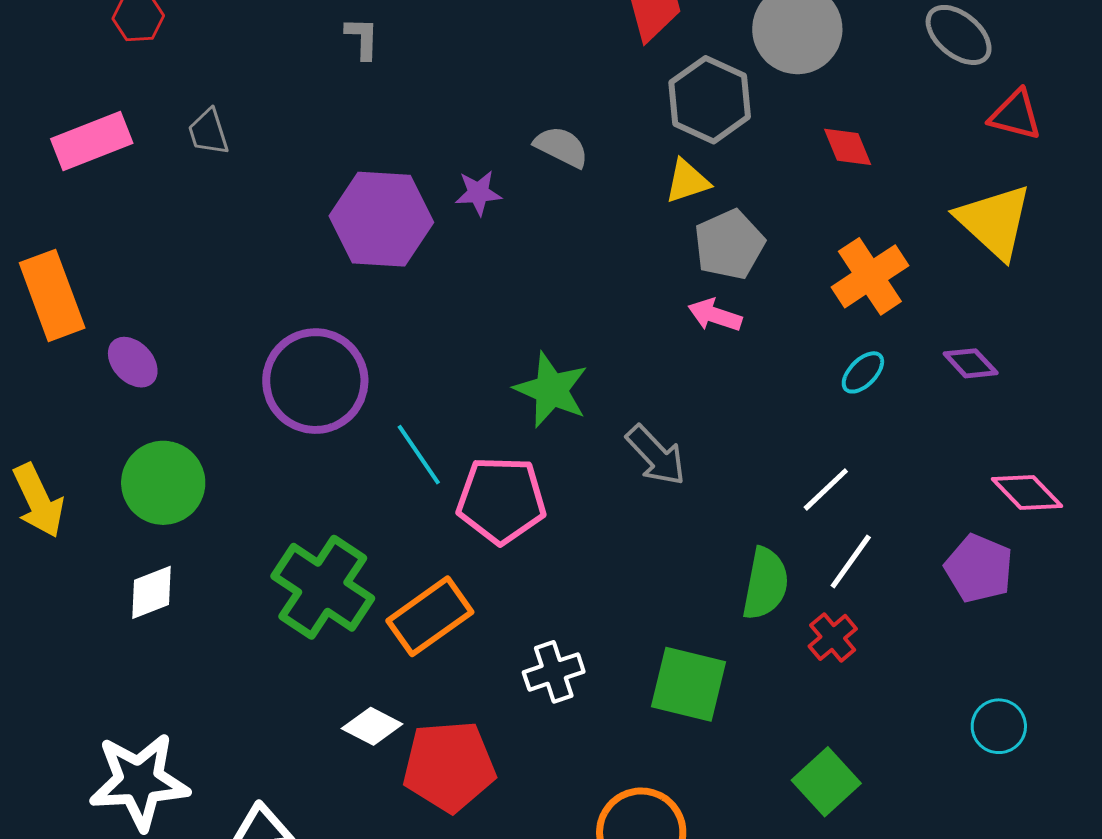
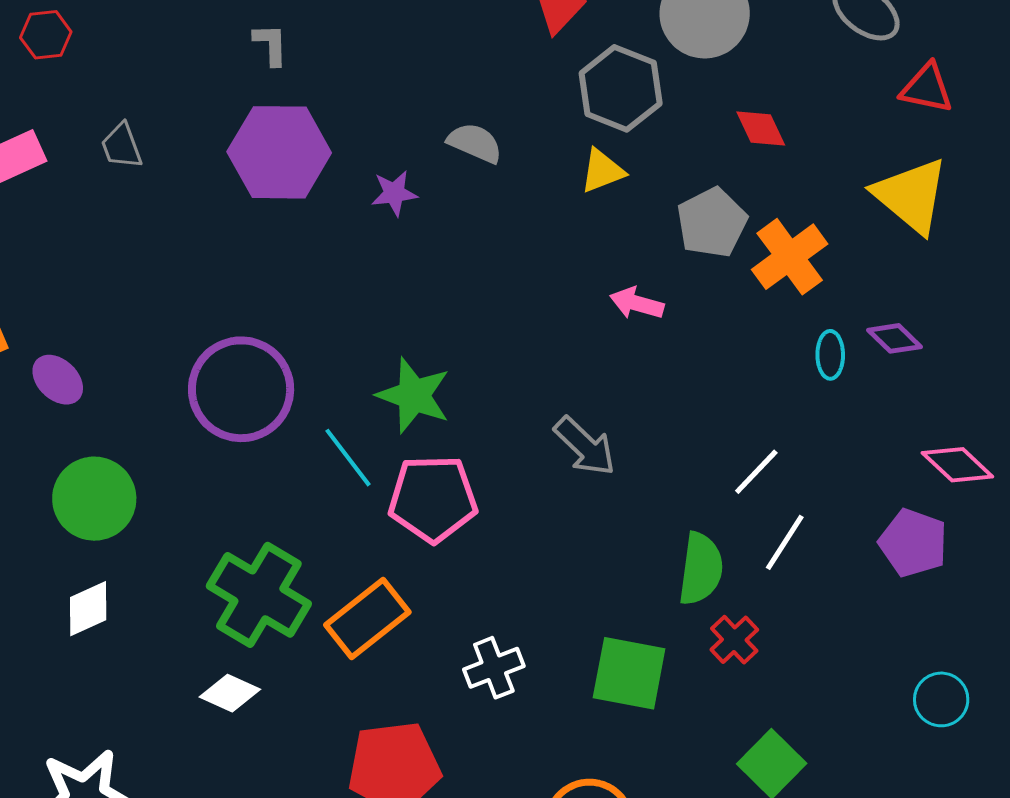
purple hexagon: (381, 219) -> (279, 152), moved
gray pentagon: (729, 244) -> (712, 223), moved
cyan ellipse: (863, 372) -> (830, 355), moved, turned -42
green star: (551, 390) -> (414, 395), moved
red cross: (833, 637) -> (734, 640), moved
white diamond: (372, 726) -> (230, 693), moved

